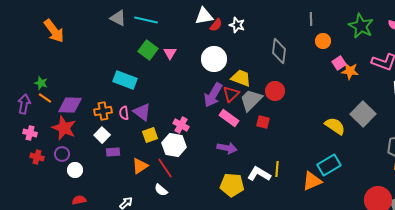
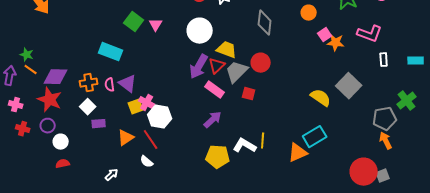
pink cross: (181, 125) -> (147, 103), moved
purple arrow: (227, 148) -> (213, 120), turned -54
red semicircle: (79, 200) -> (63, 164), moved

